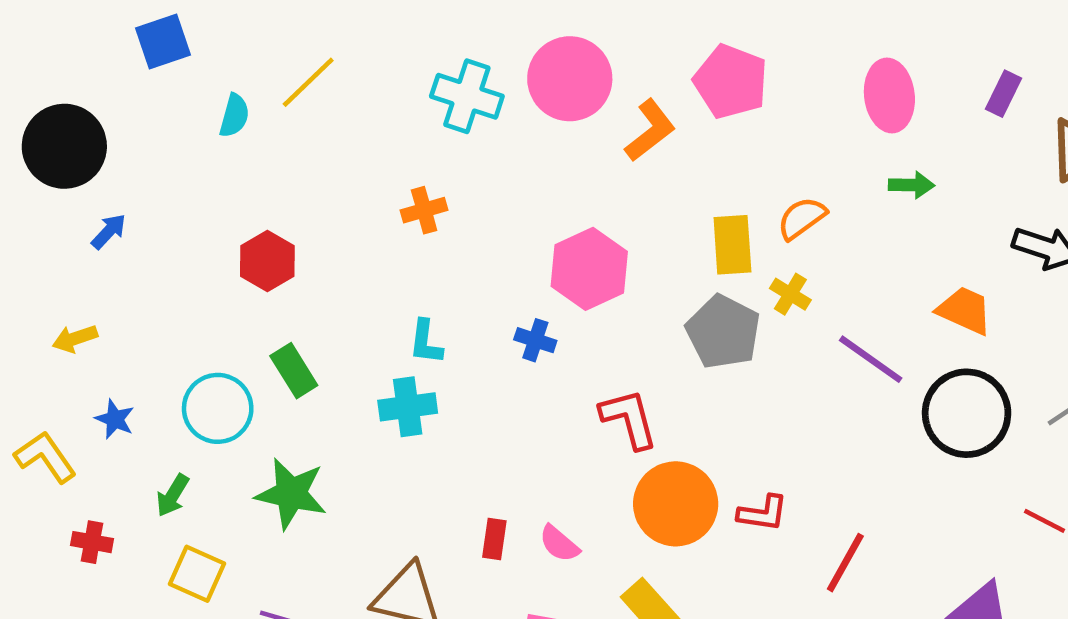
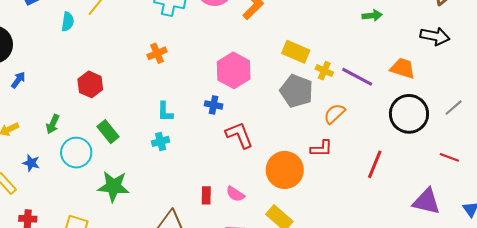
orange semicircle: (802, 218) -> (334, 114), moved
yellow rectangle: (732, 245) -> (296, 52), turned -56
purple line: (871, 359) -> (357, 77), moved
cyan cross: (408, 407) -> (161, 141), size x0.7
red L-shape: (629, 419) -> (239, 135), moved
green arrow: (173, 495) -> (53, 124), moved
red L-shape: (763, 513) -> (321, 148), moved
red line: (845, 563) -> (375, 164), moved

